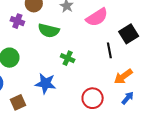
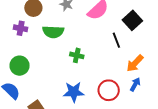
blue star: (46, 83) -> (74, 92), moved
blue arrow: (128, 98) -> (135, 84), moved

